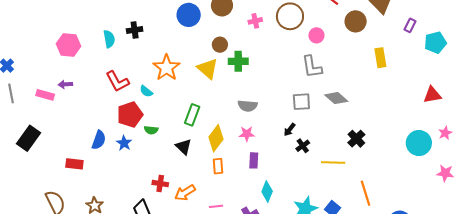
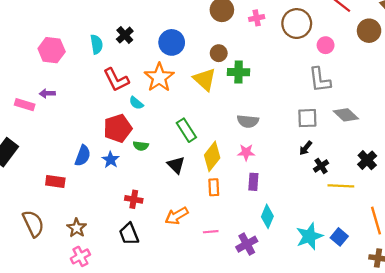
blue circle: (189, 15) -> (172, 42), moved
pink cross: (255, 21) -> (257, 18), moved
black cross: (135, 30) -> (125, 35), turned -35
red L-shape: (117, 81) -> (116, 80), moved
green rectangle: (192, 115) -> (186, 130), turned -55
black arrow: (289, 130) -> (306, 148), moved
black cross: (303, 146) -> (321, 166), moved
red cross: (160, 184) -> (134, 199), moved

